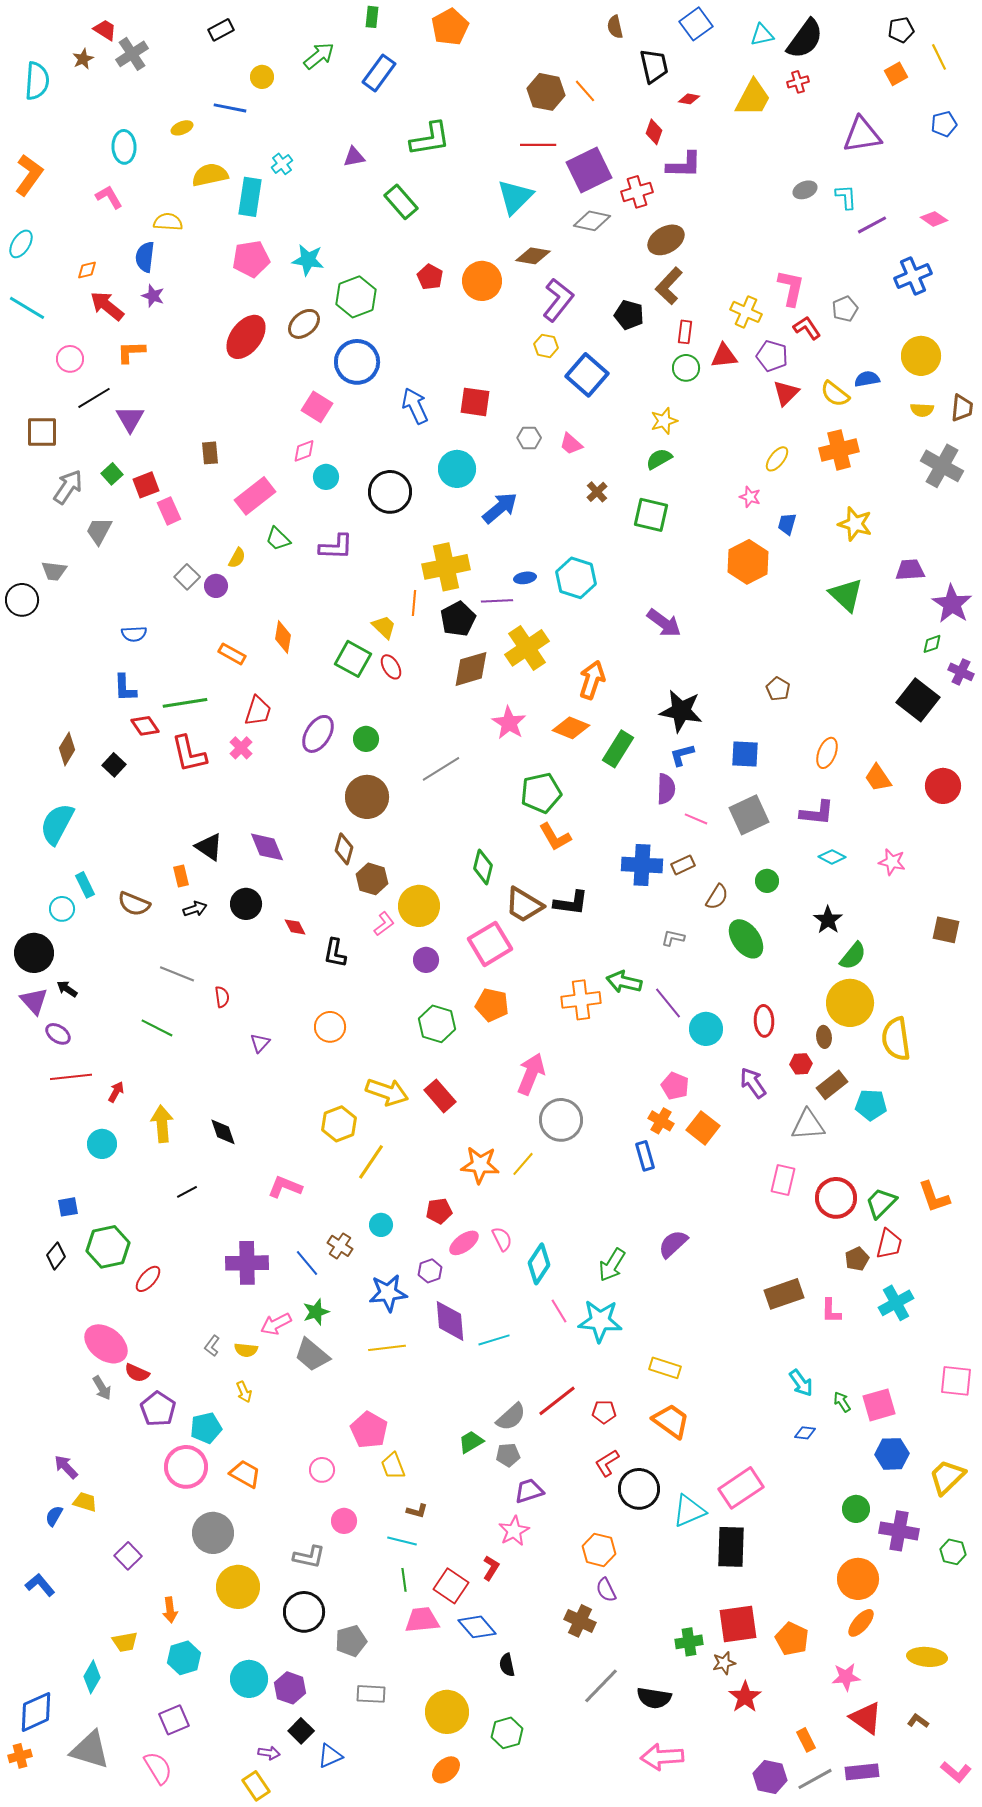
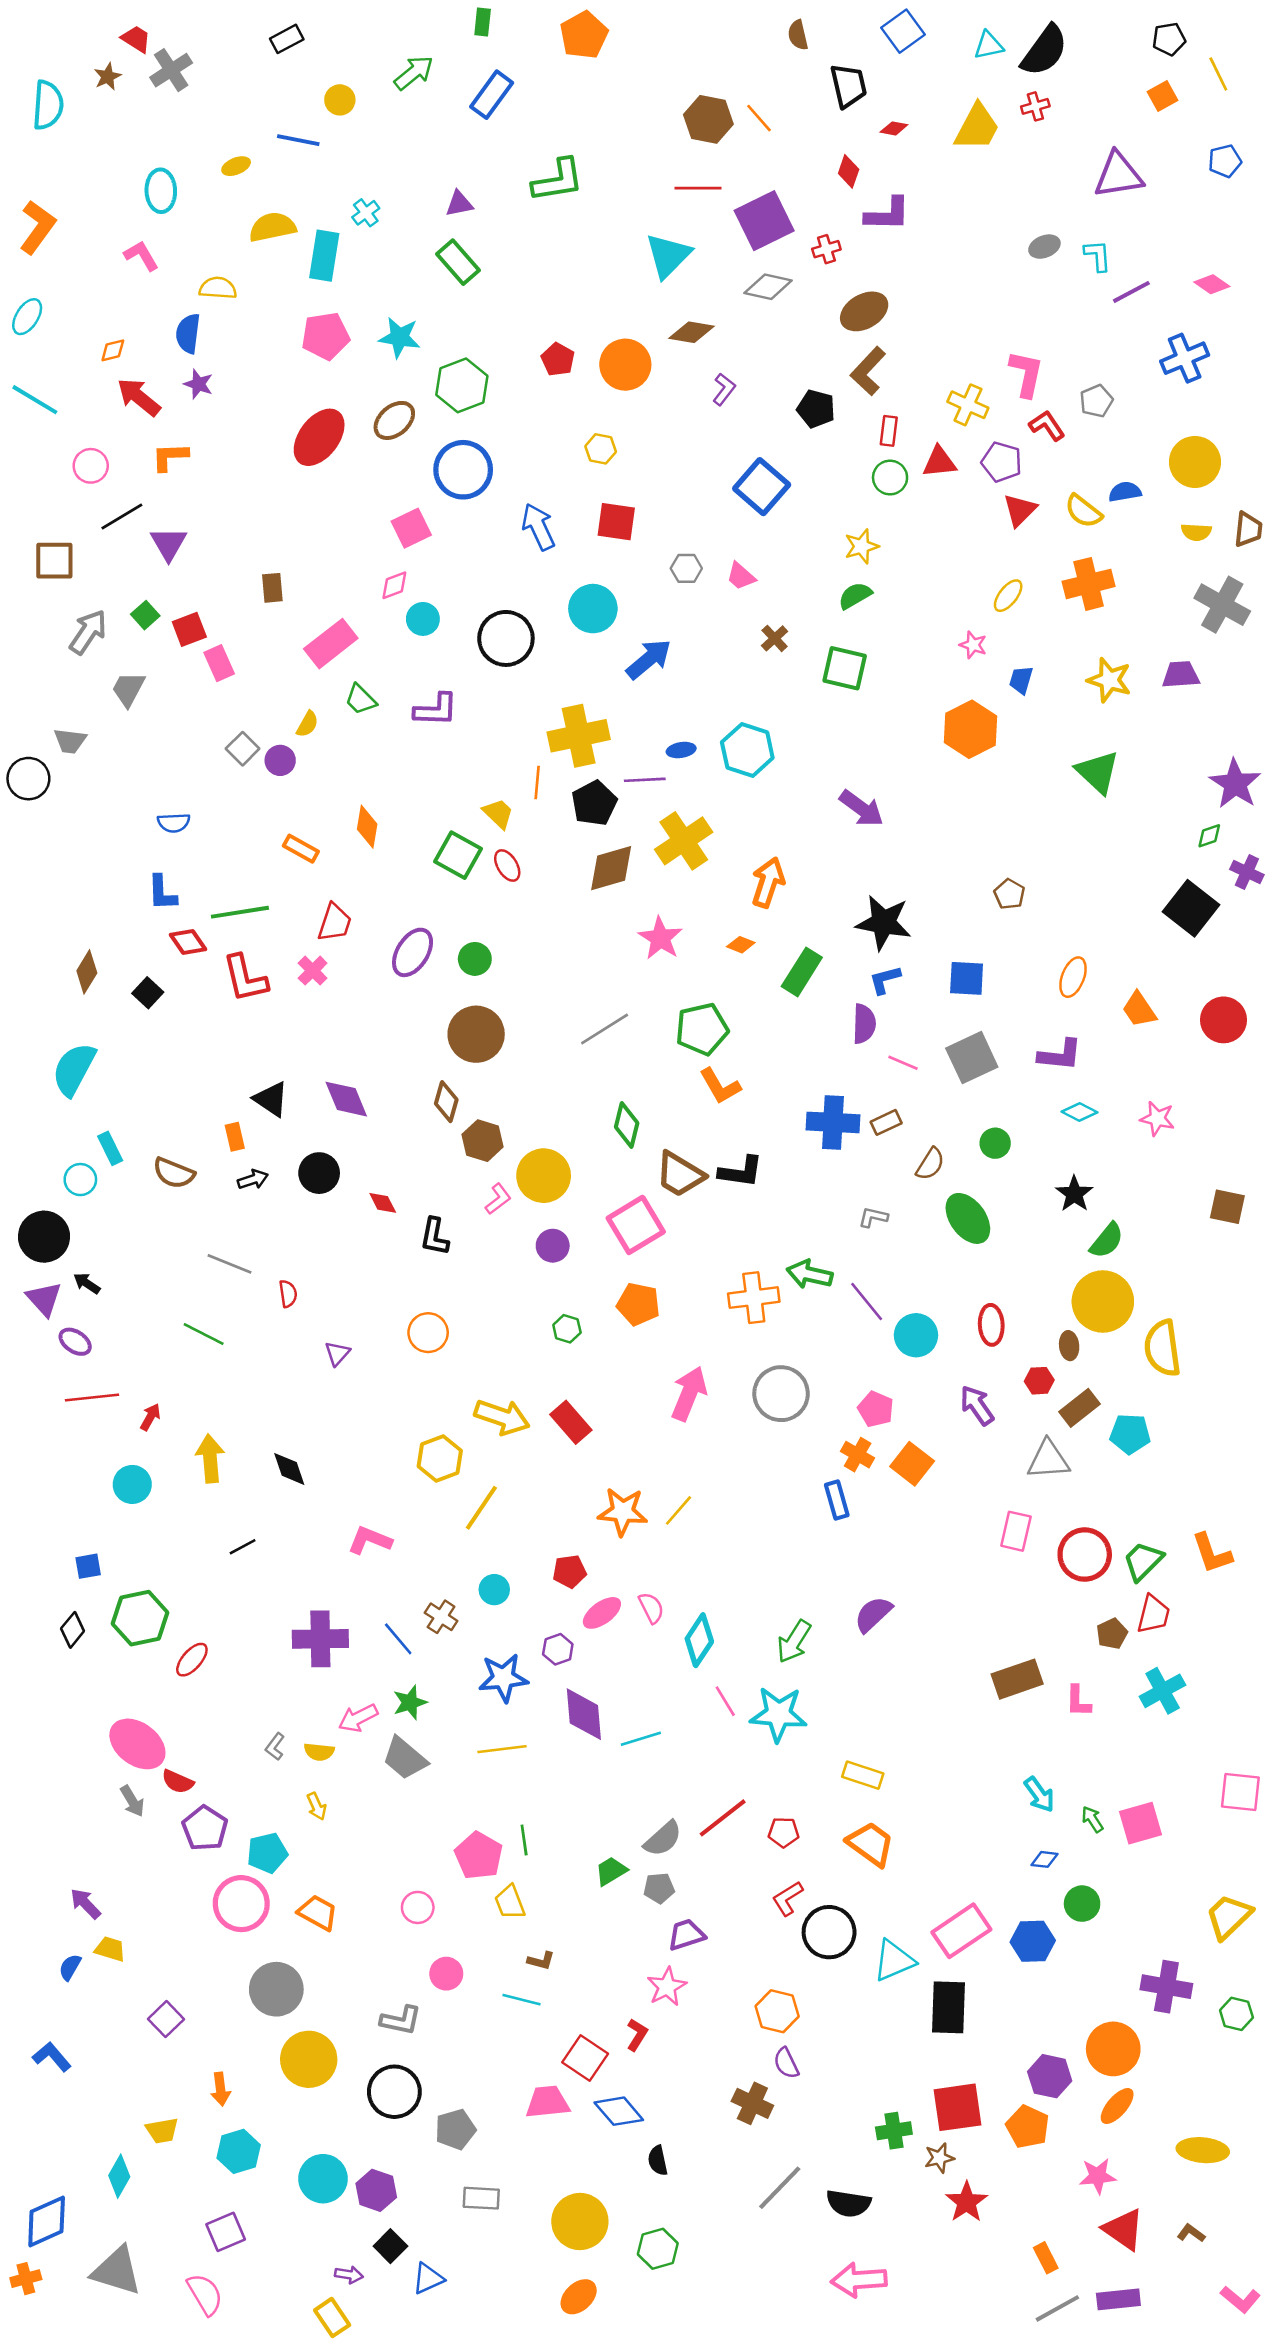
red cross: (637, 192) -> (826, 249), size x0.7
green rectangle: (401, 202) -> (458, 262), moved
purple L-shape: (558, 300) -> (724, 389), size x0.6
yellow hexagon: (546, 346) -> (601, 449), moved
pink square: (317, 407) -> (411, 528), turned 32
purple trapezoid: (910, 570) -> (1181, 675), moved
orange diamond: (571, 728) -> (741, 945), size x0.6
gray line: (441, 769) -> (605, 1029), moved
green hexagon: (437, 1024) -> (567, 1329), size x0.6
gray circle: (561, 1120) -> (781, 1394), moved
blue hexagon: (892, 1454) -> (1033, 1941), moved
green circle: (856, 1509) -> (1082, 1904), moved
green line: (404, 1580) -> (524, 1840), moved
purple hexagon: (770, 1777) -> (1050, 2076), moved

